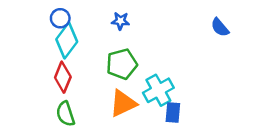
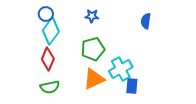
blue semicircle: (220, 27) -> (146, 21), moved, turned 49
green semicircle: (65, 114) -> (50, 87), turned -84

